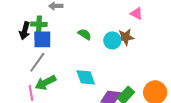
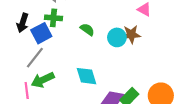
green cross: (39, 24) -> (53, 18), moved
blue square: (42, 39) -> (41, 33), turned -30

